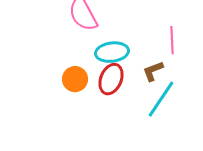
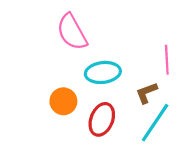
red ellipse: (111, 79) -> (102, 119), moved

